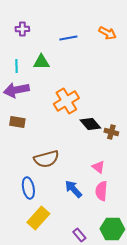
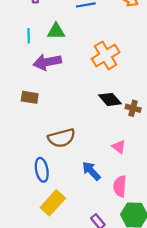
purple arrow: (16, 90) -> (47, 62), moved
orange cross: (66, 101) -> (106, 55), moved
pink semicircle: (101, 191) -> (120, 186), moved

